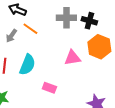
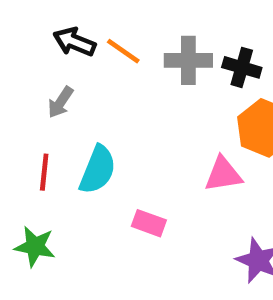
orange line: (30, 29) -> (123, 51), moved
pink triangle: (72, 58) -> (223, 174), moved

